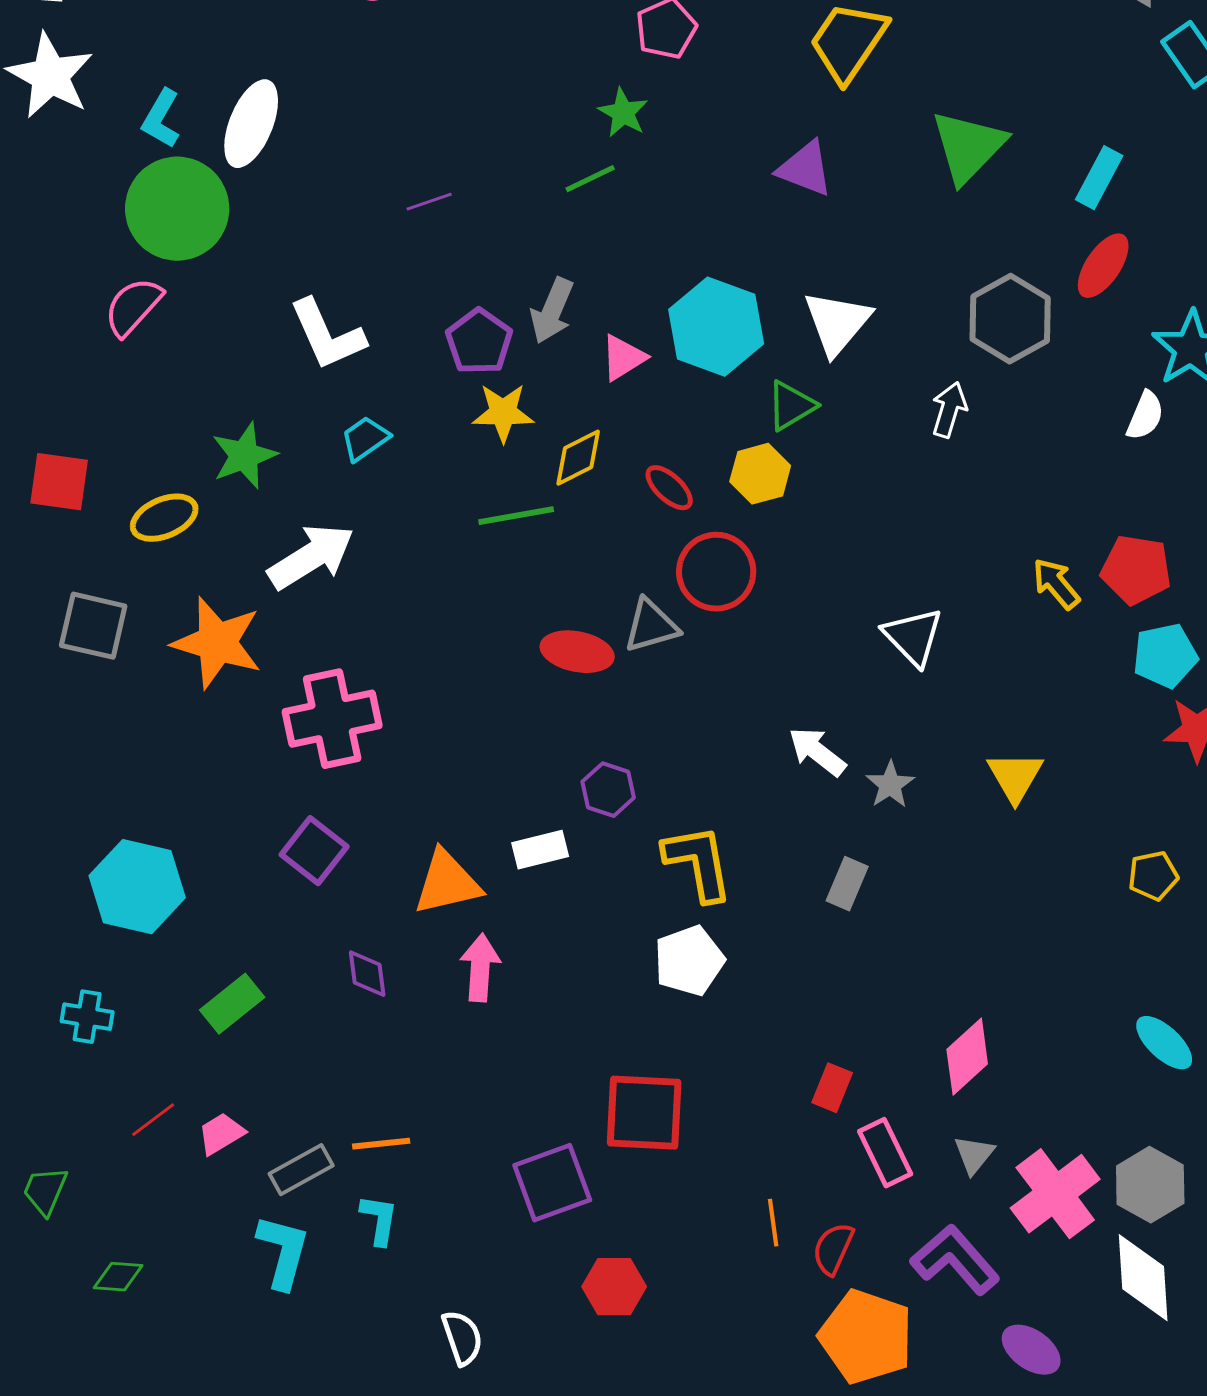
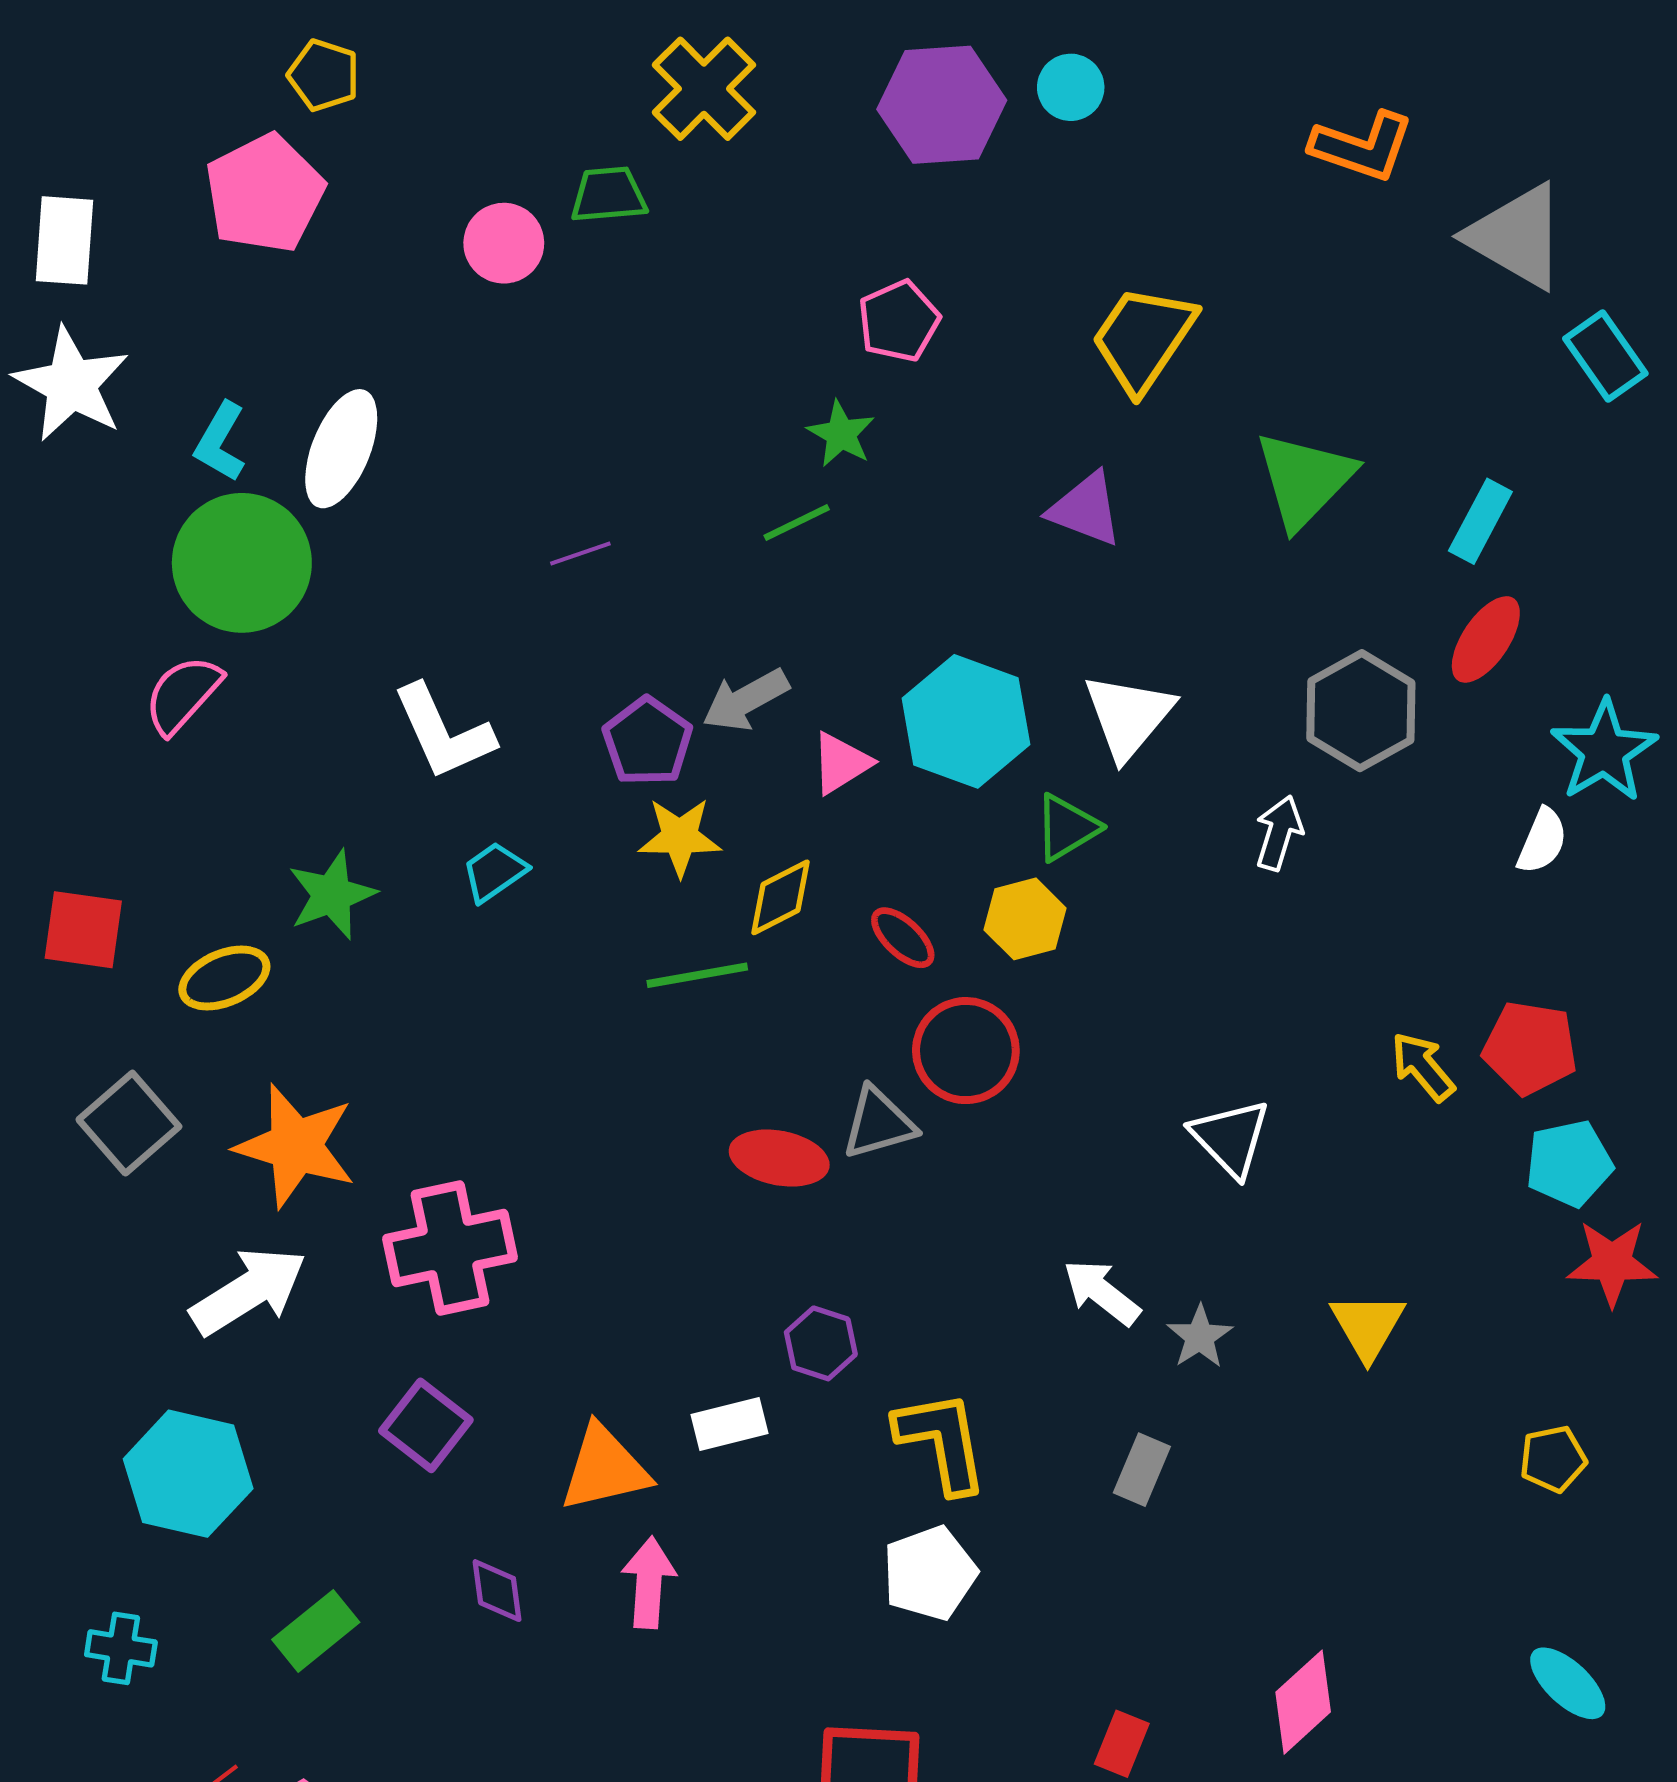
gray arrow: (552, 311) -> (746, 700), turned 38
white arrow: (311, 557) -> (249, 1291), moved
gray square: (93, 626) -> (129, 1123), turned 36

